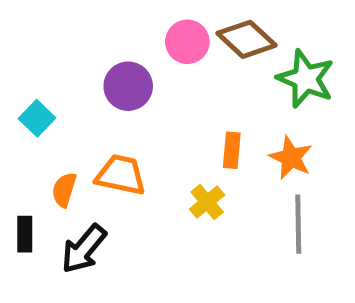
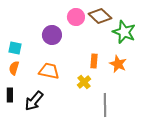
cyan square: (37, 118) -> (15, 48), turned -32
orange semicircle: (64, 190) -> (14, 68), moved
gray line: (298, 224) -> (105, 105), moved

